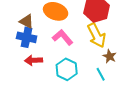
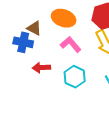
blue cross: (27, 37) -> (23, 42), moved

